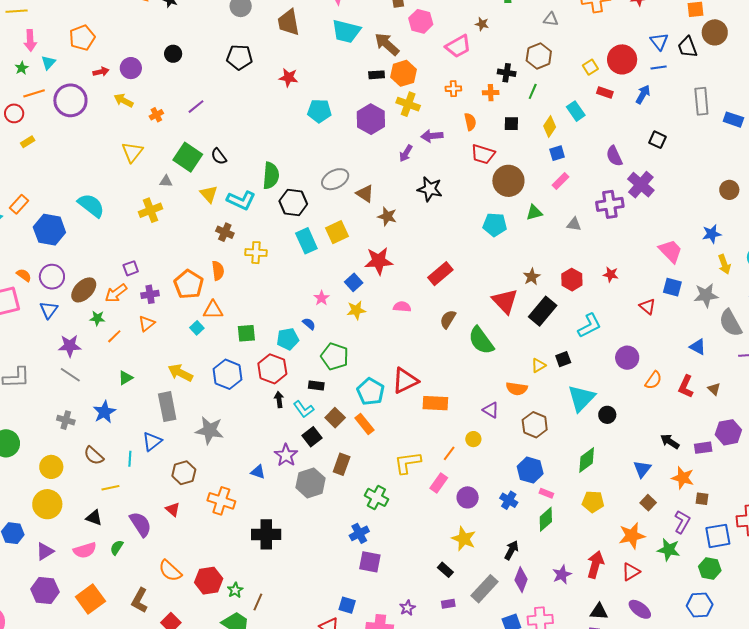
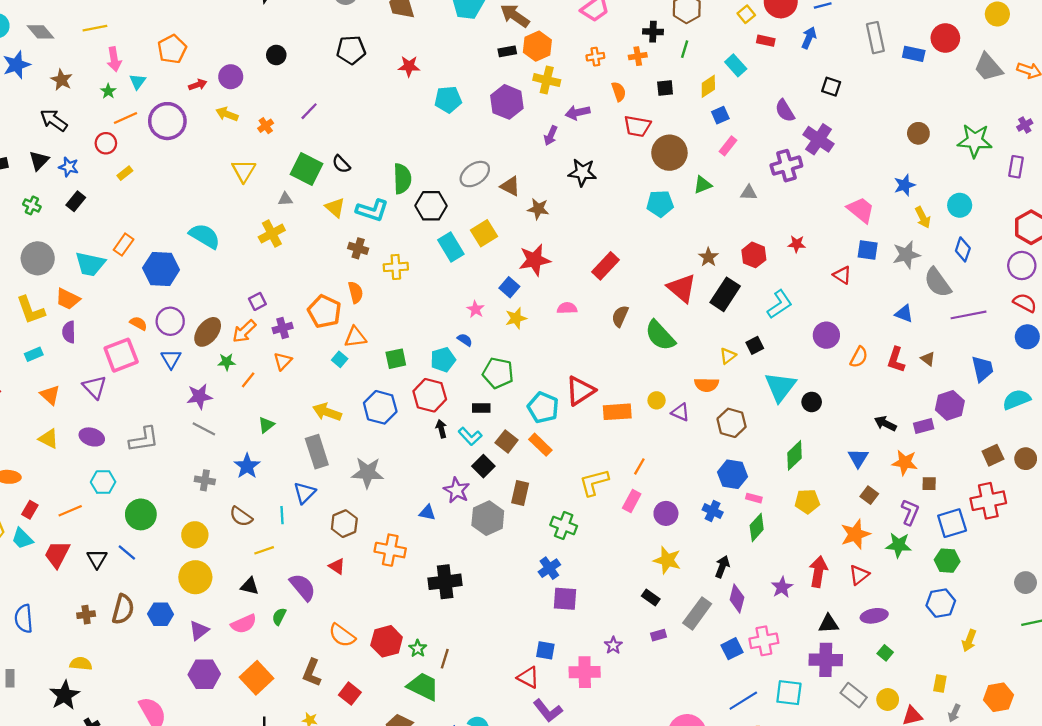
yellow diamond: (550, 126) -> (708, 86), turned 30
yellow circle: (473, 439) -> (657, 400), moved
purple ellipse: (640, 609) -> (874, 616), turned -40

